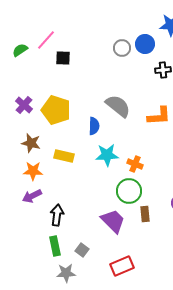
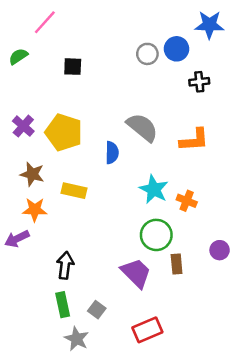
pink line: (46, 40) -> (45, 22), moved
cyan star: (107, 155) -> (154, 189), moved, turned 30
orange cross: (135, 164) -> (187, 201), moved
purple arrow: (32, 196) -> (17, 239), moved
gray star: (66, 273) -> (76, 339), turned 30

